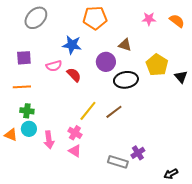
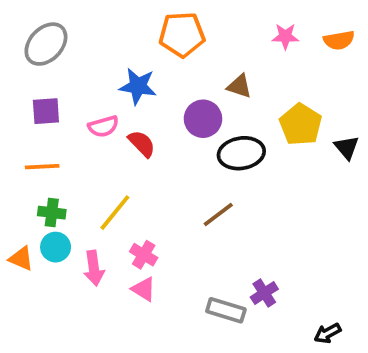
gray ellipse: (36, 18) -> (46, 44), moved
orange semicircle: (177, 21) -> (339, 40), turned 133
yellow line: (88, 111) -> (115, 213), moved

